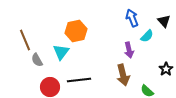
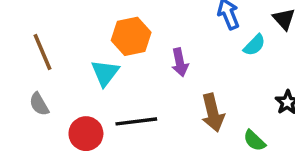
purple arrow: (129, 50) -> (180, 62), moved
gray semicircle: (37, 60) -> (39, 104), moved

